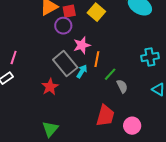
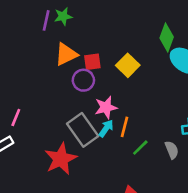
cyan arrow: (82, 71) -> (106, 128), moved
gray semicircle: (122, 86) -> (172, 150), moved
red star: (50, 87) -> (61, 159), size x1.4

